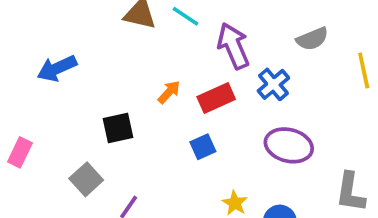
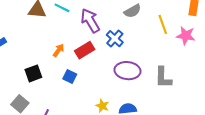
blue square: (203, 147) -> (70, 76), moved, turned -32
gray L-shape: (350, 192) -> (163, 78), moved

